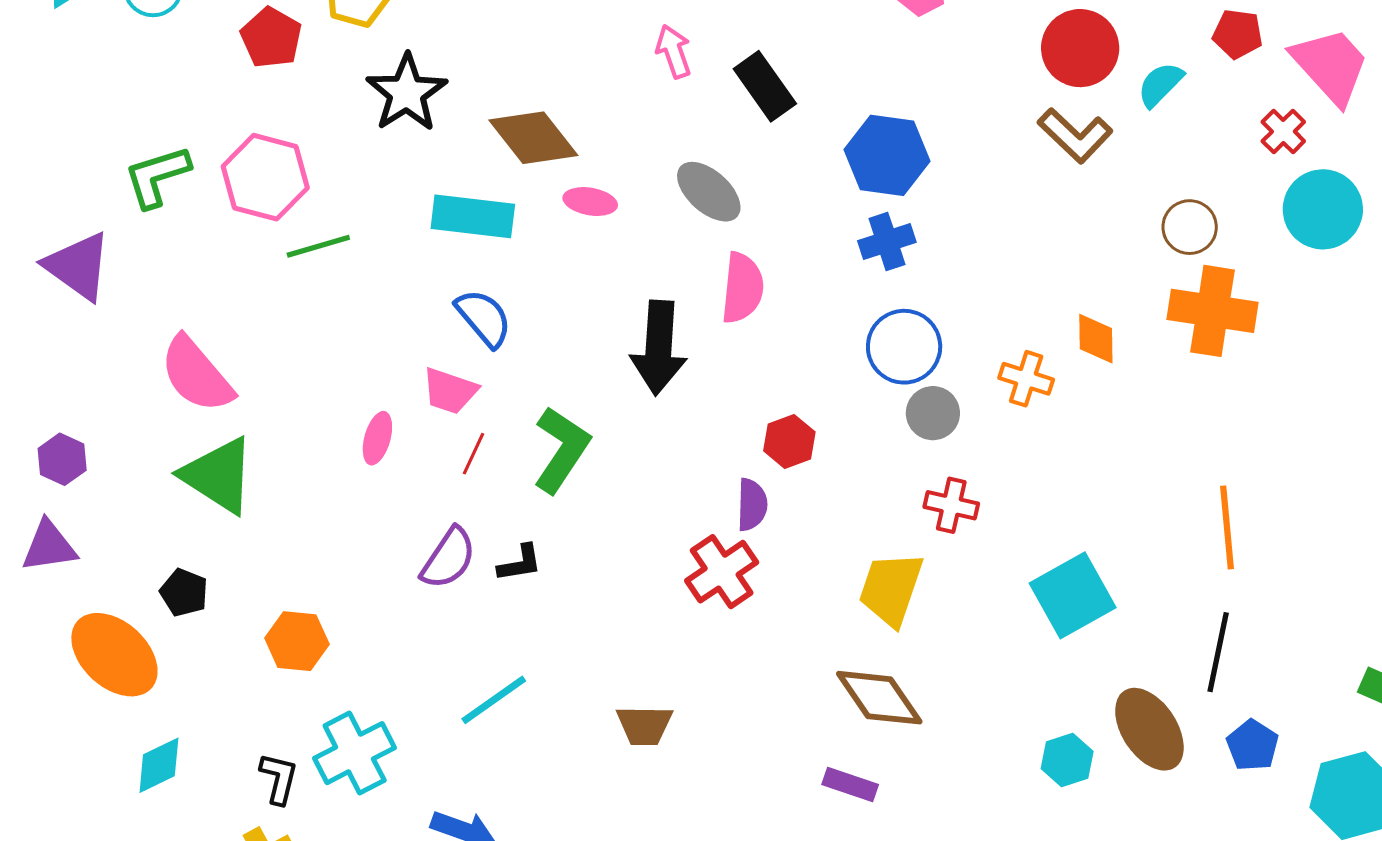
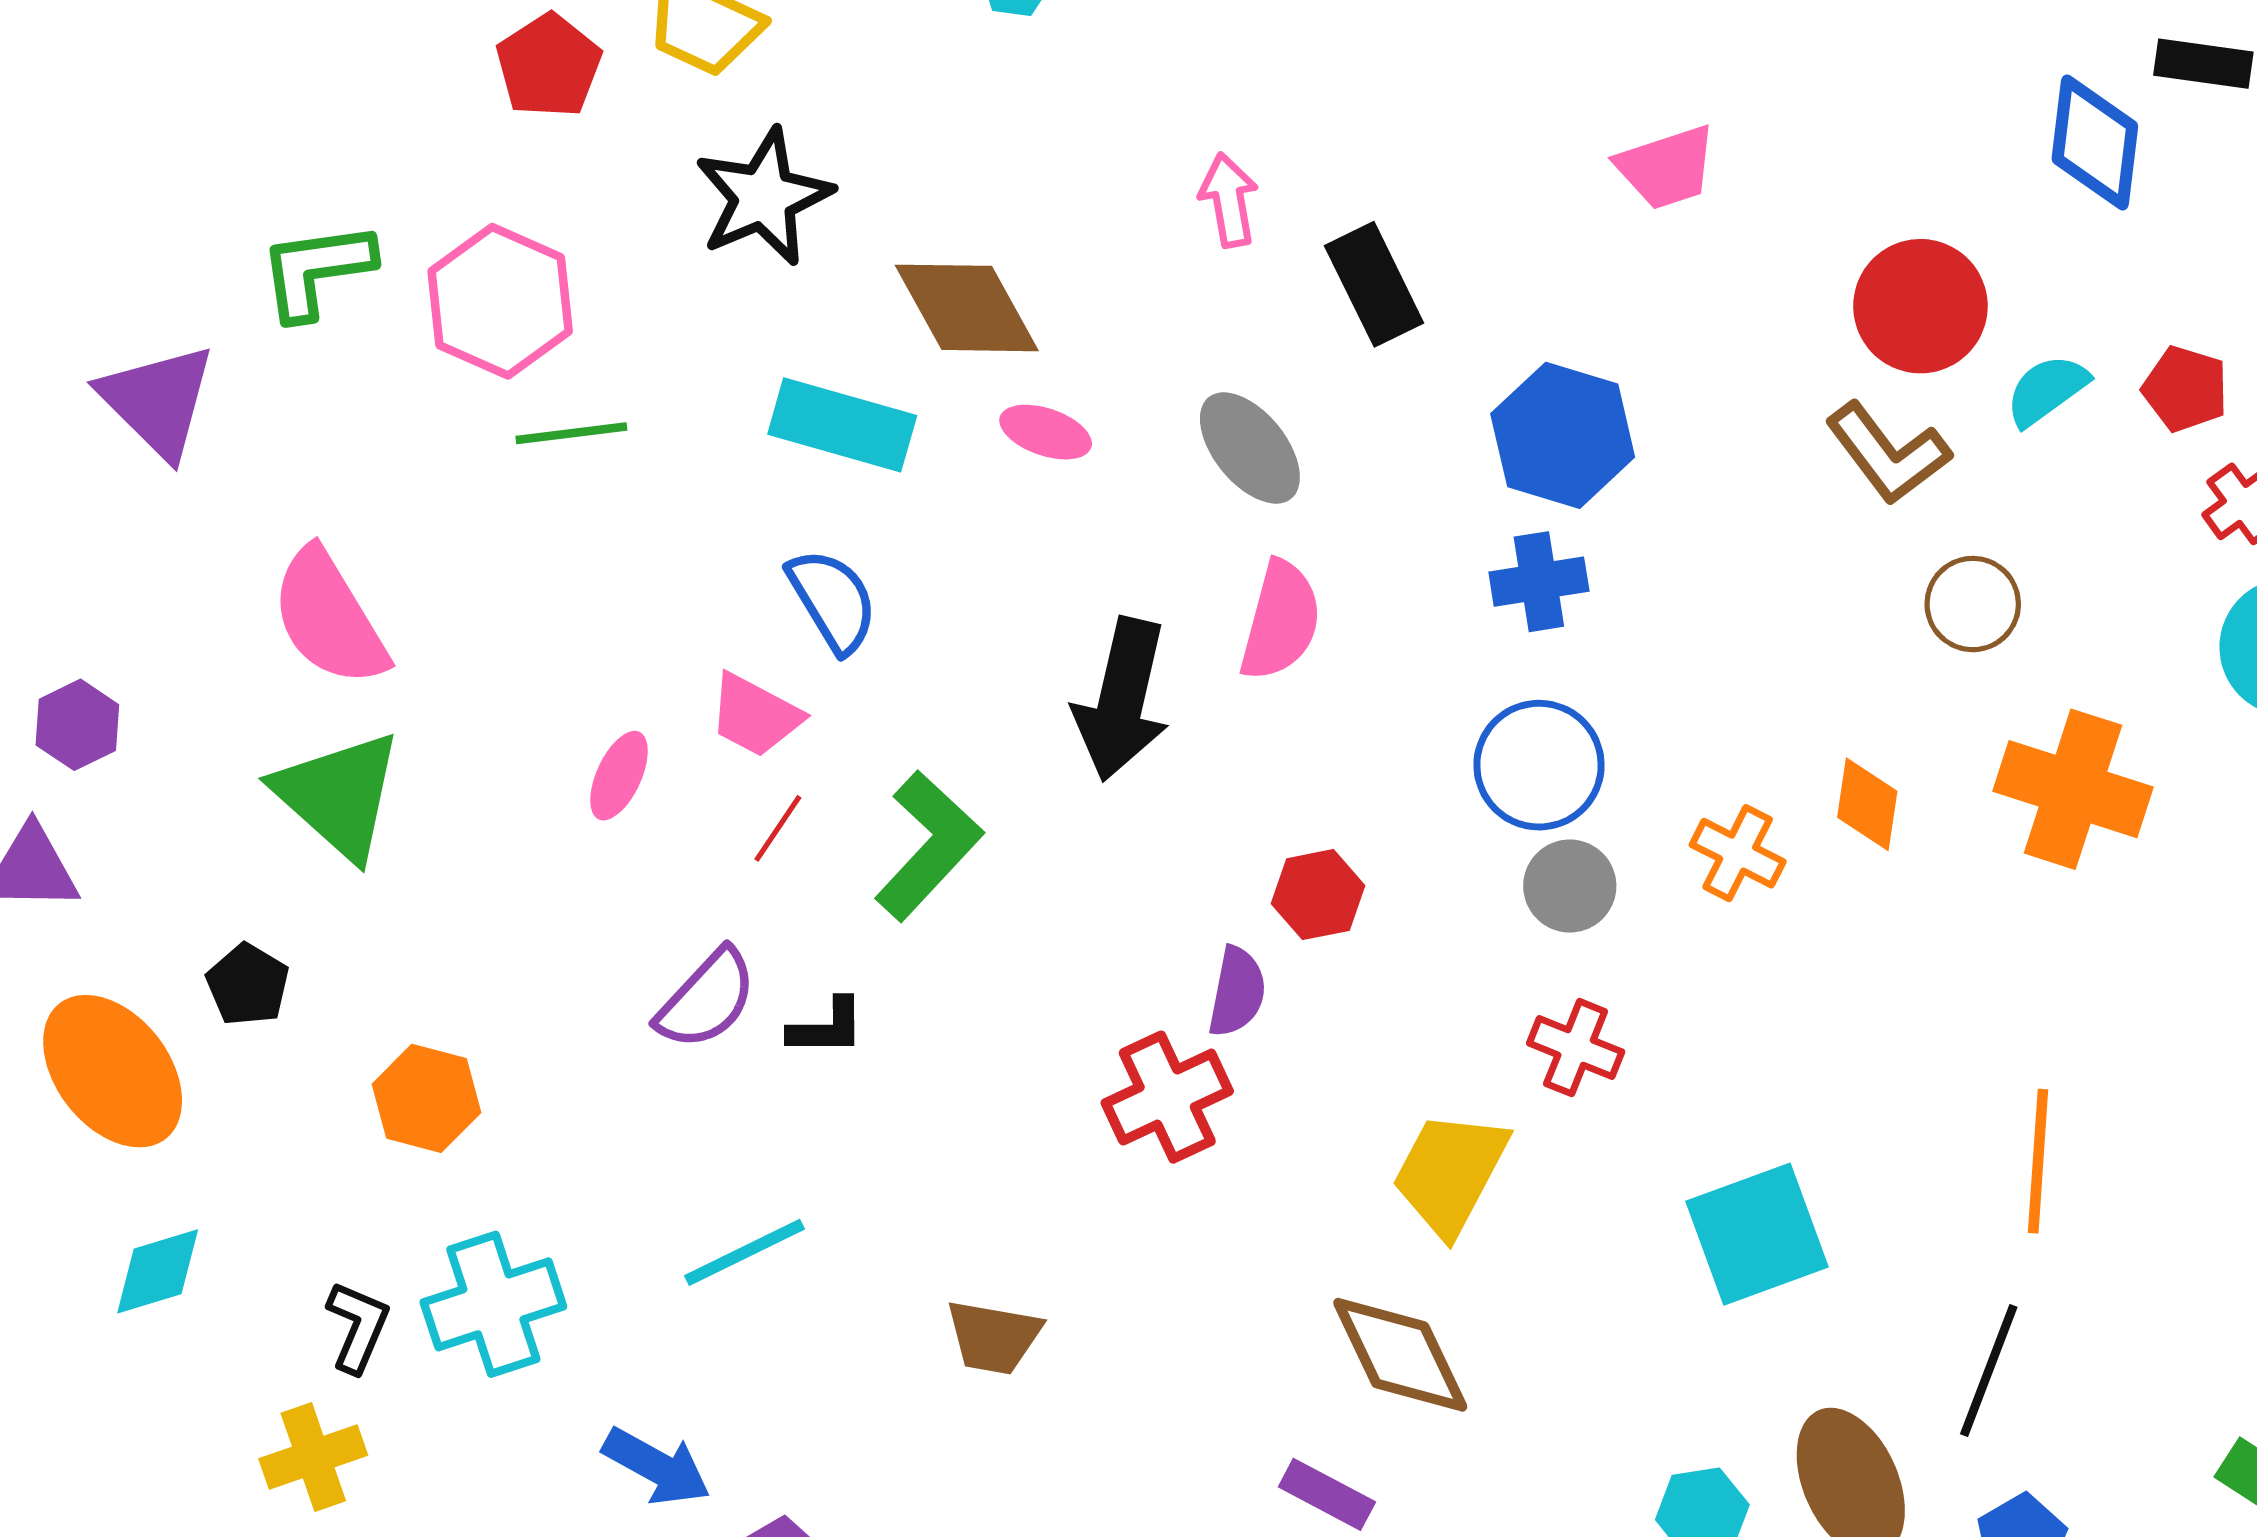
red pentagon: (1238, 34) -> (2185, 389), moved
brown circle: (1190, 227) -> (1973, 604), moved

